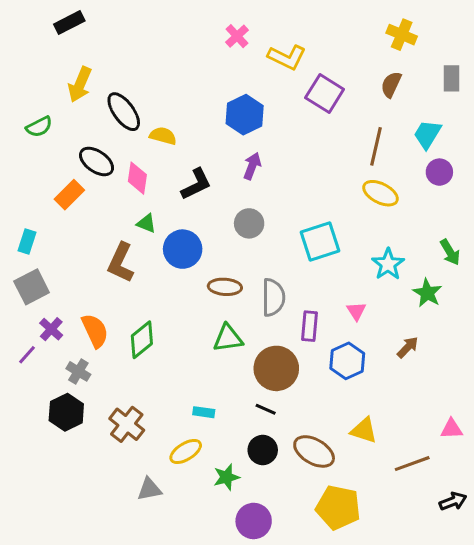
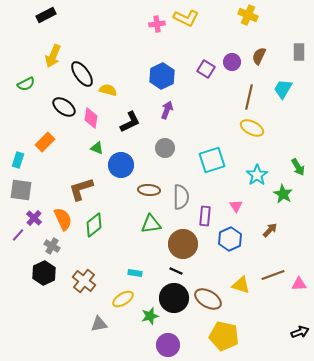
yellow cross: (402, 35) -> (248, 15), moved
pink cross: (237, 36) -> (157, 24), turned 35
yellow L-shape: (287, 57) -> (186, 18), moved
purple square: (325, 94) -> (206, 69), moved, size x0.7
purple circle: (439, 172) -> (232, 62), moved
orange rectangle: (69, 195) -> (45, 142), moved
brown L-shape: (121, 263) -> (81, 189), moved, turned 48
gray square: (32, 287) -> (21, 190), turned 35
black circle: (263, 450) -> (174, 298), size x1.5
brown line: (412, 464) -> (273, 275), moved

